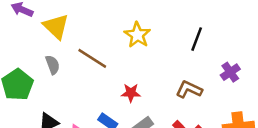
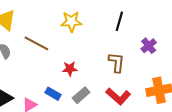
yellow star: (137, 35) -> (71, 22), turned -30
brown L-shape: (189, 89) -> (116, 62), turned 75

